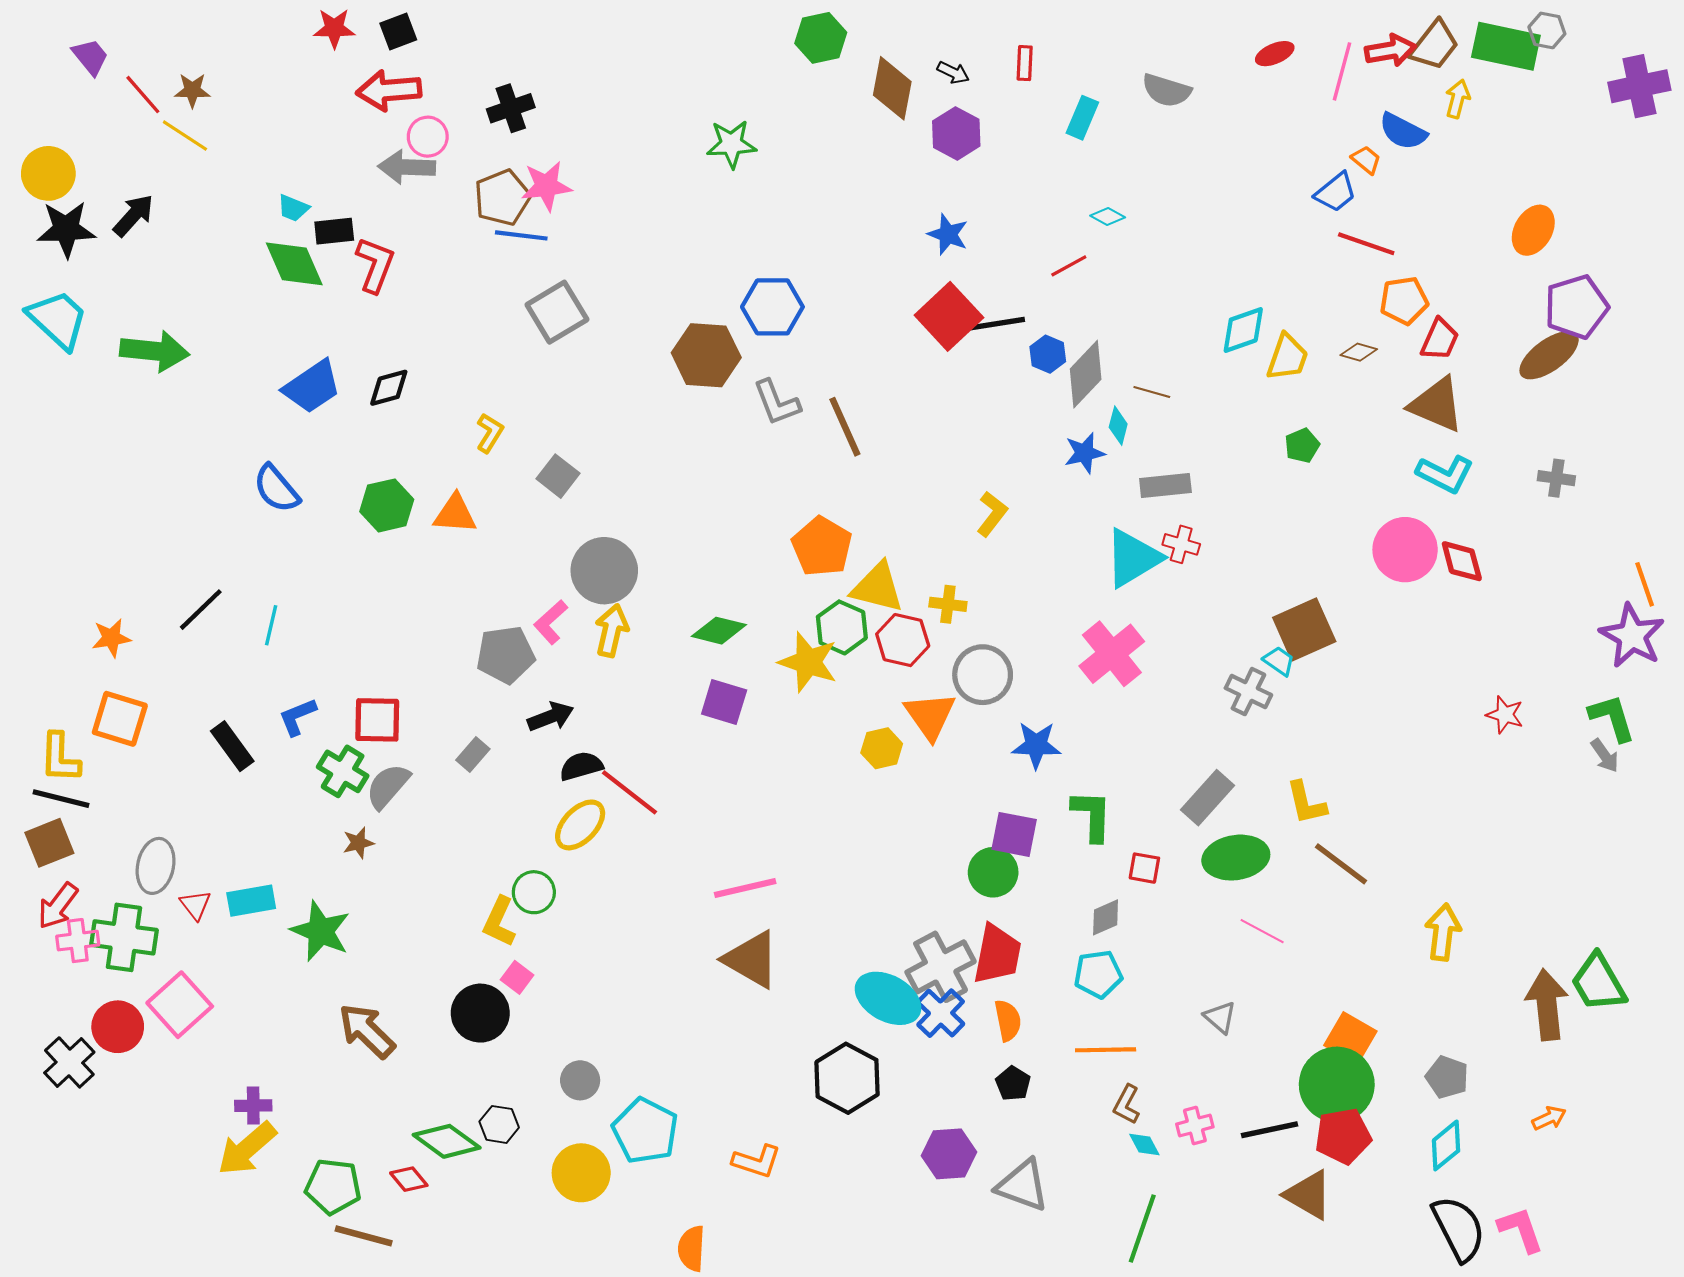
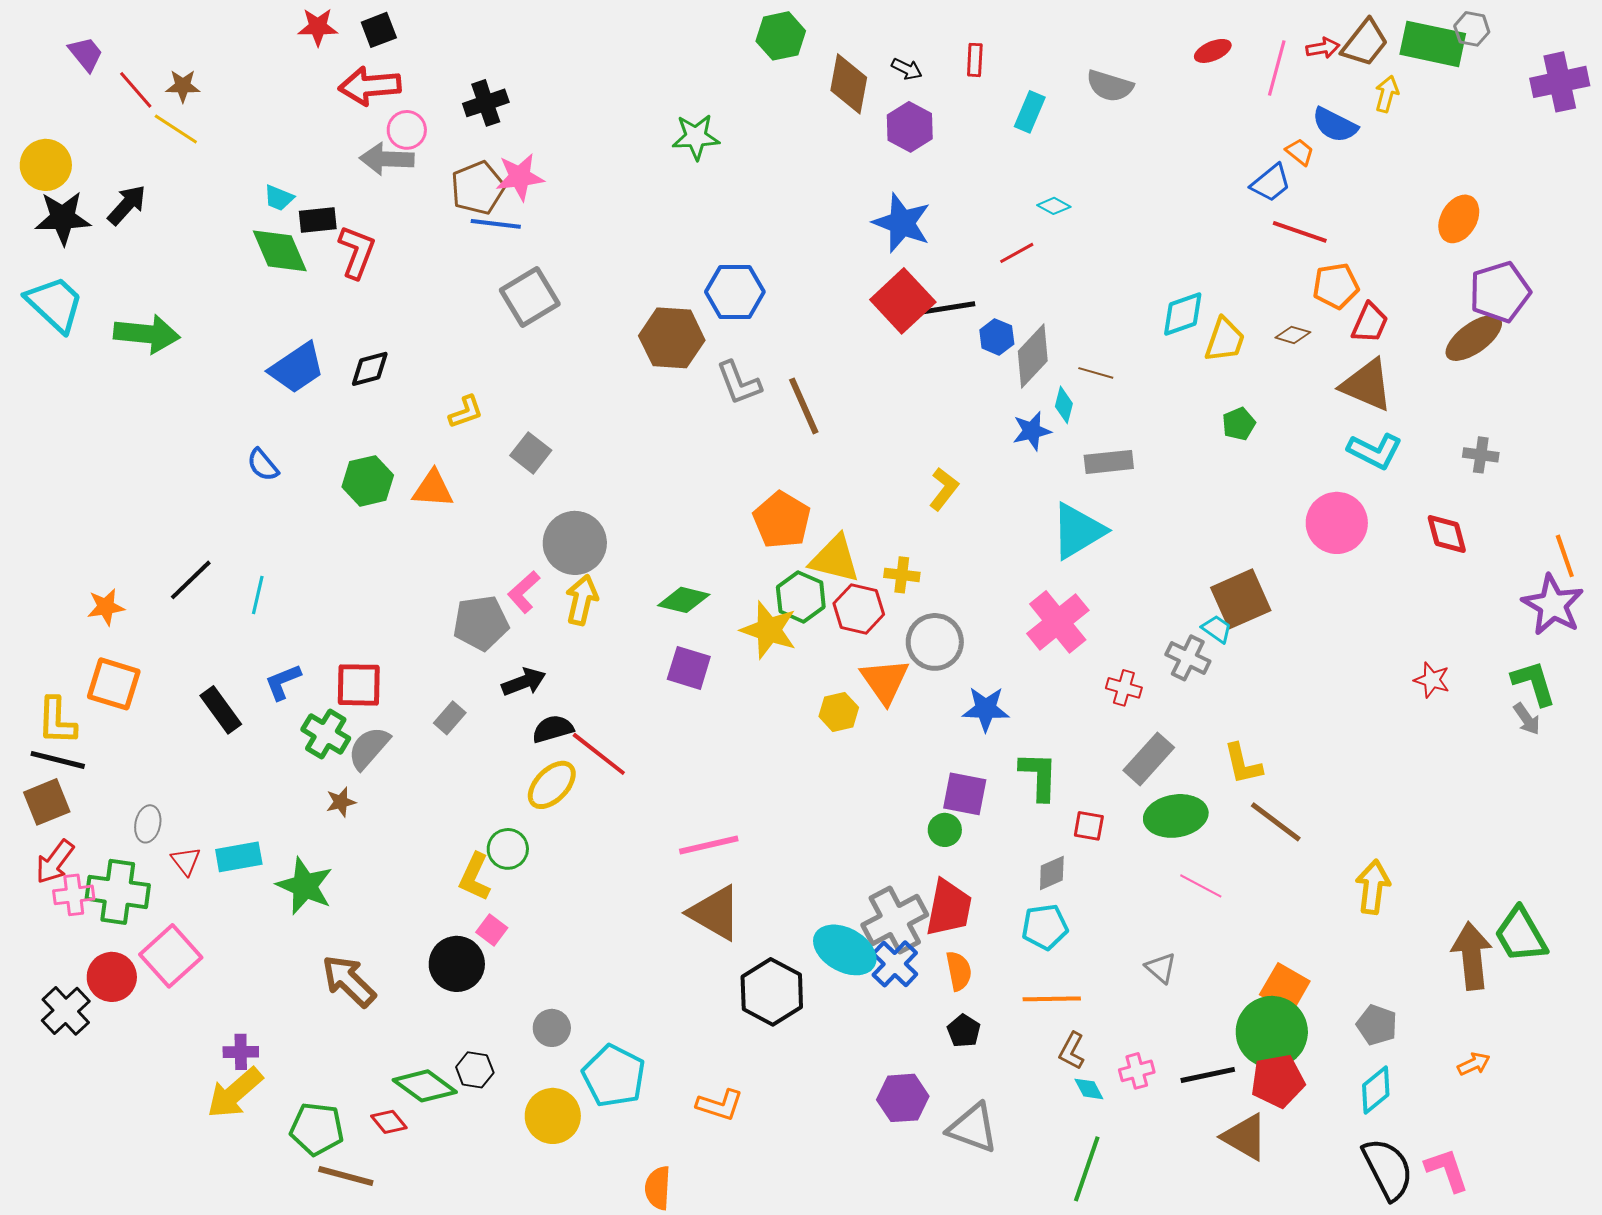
red arrow: (1390, 50) -> (1323, 48), size x0.7
blue star: (948, 234) -> (902, 223), size x1.5
yellow L-shape: (490, 433) -> (466, 412), turned 39
blue semicircle: (276, 489) -> (263, 465), size x0.7
red cross: (1181, 544) -> (1124, 688), moved
red diamond: (1462, 561) -> (1447, 534), moved
gray ellipse: (156, 866) -> (148, 824), size x0.7
green circle: (993, 872) -> (945, 830), size x0.7
black hexagon: (847, 1078) -> (772, 992), moved

